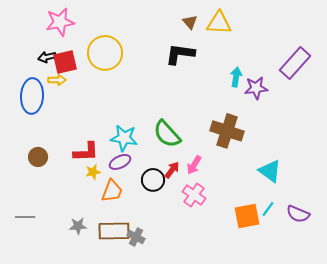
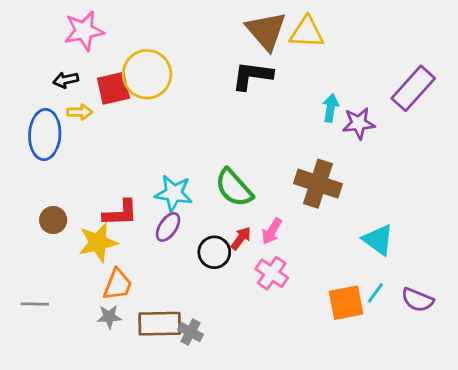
brown triangle: (190, 22) -> (266, 31), size x2.0
red square: (65, 62) -> (113, 88), moved
purple ellipse: (120, 162) -> (168, 227), turned -30
yellow star: (93, 172) -> (98, 242), moved, size x1.8
orange trapezoid: (112, 191) -> (118, 284), moved

